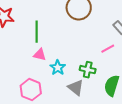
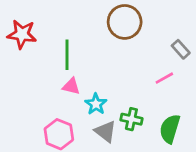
green cross: (88, 70) -> (131, 119), moved
gray triangle: (76, 88) -> (105, 131), moved

